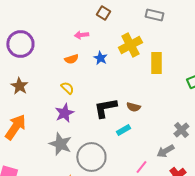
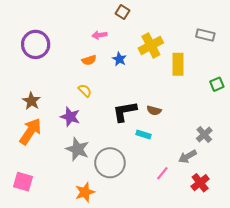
gray rectangle: (154, 15) -> (205, 35), moved
brown star: (19, 86) -> (31, 101), moved
purple star: (64, 113) -> (70, 117), moved, turned -30
cyan rectangle: (123, 130) -> (144, 135), turned 48

